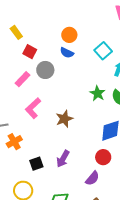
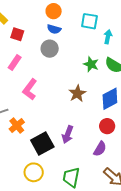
cyan square: (103, 51) -> (89, 21), turned -30
gray circle: (45, 70) -> (50, 49), moved
brown star: (64, 119) -> (77, 93), moved
black square: (36, 164) -> (42, 144), size x1.6

